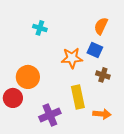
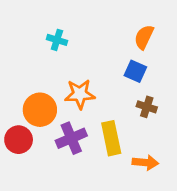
orange star: (72, 58) -> (80, 94), moved
purple cross: (50, 115) -> (71, 138), moved

